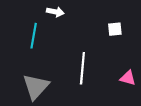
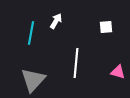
white arrow: (55, 12) -> (56, 21), moved, turned -70

